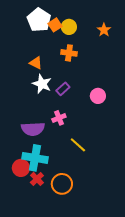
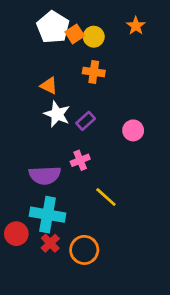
orange star: (104, 30) -> (136, 26), moved
red circle: (21, 168) -> (16, 234), moved

